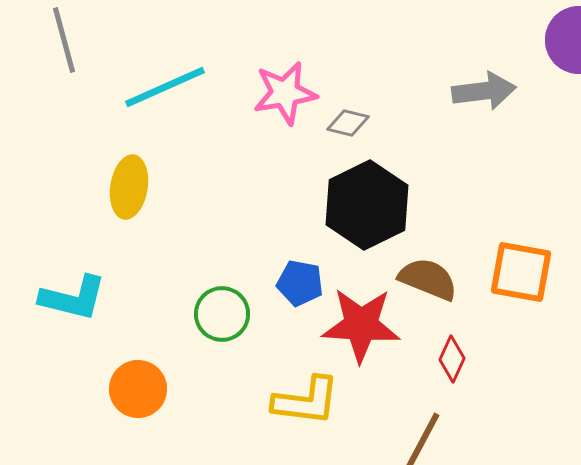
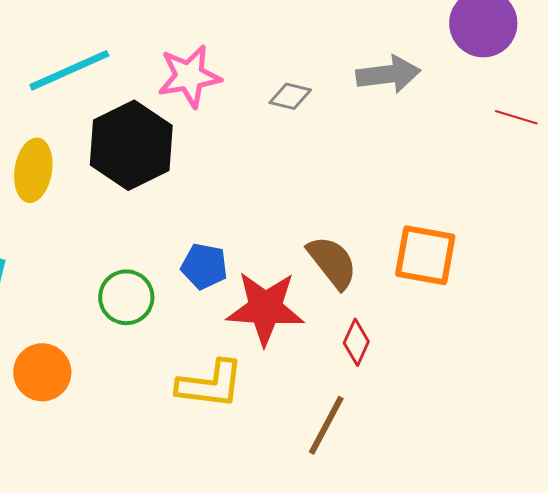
gray diamond: (348, 123) -> (290, 96), moved
black hexagon: (367, 205) -> (131, 145), moved
brown semicircle: (428, 279) -> (332, 262), turned 30

